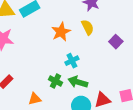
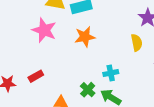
orange star: (61, 32) -> (85, 37), moved

